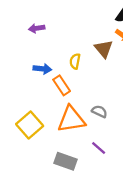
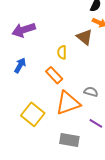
purple arrow: (37, 28) -> (24, 30), size x1.6
blue arrow: (42, 69) -> (20, 65), moved, turned -56

